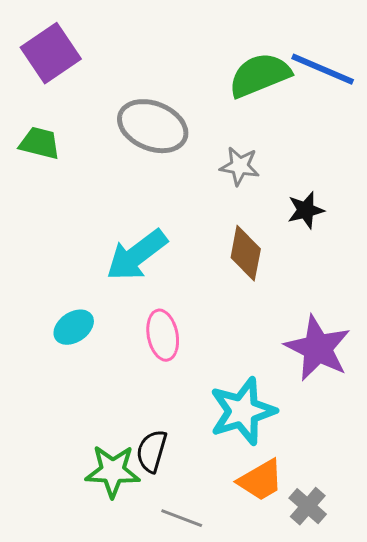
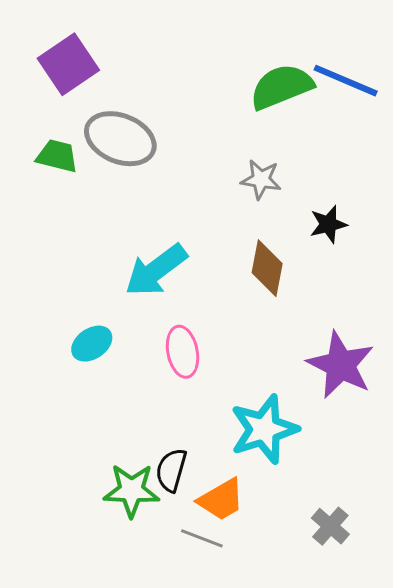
gray ellipse: (153, 126) -> (120, 139), moved
orange trapezoid: (261, 480) -> (221, 500), moved

